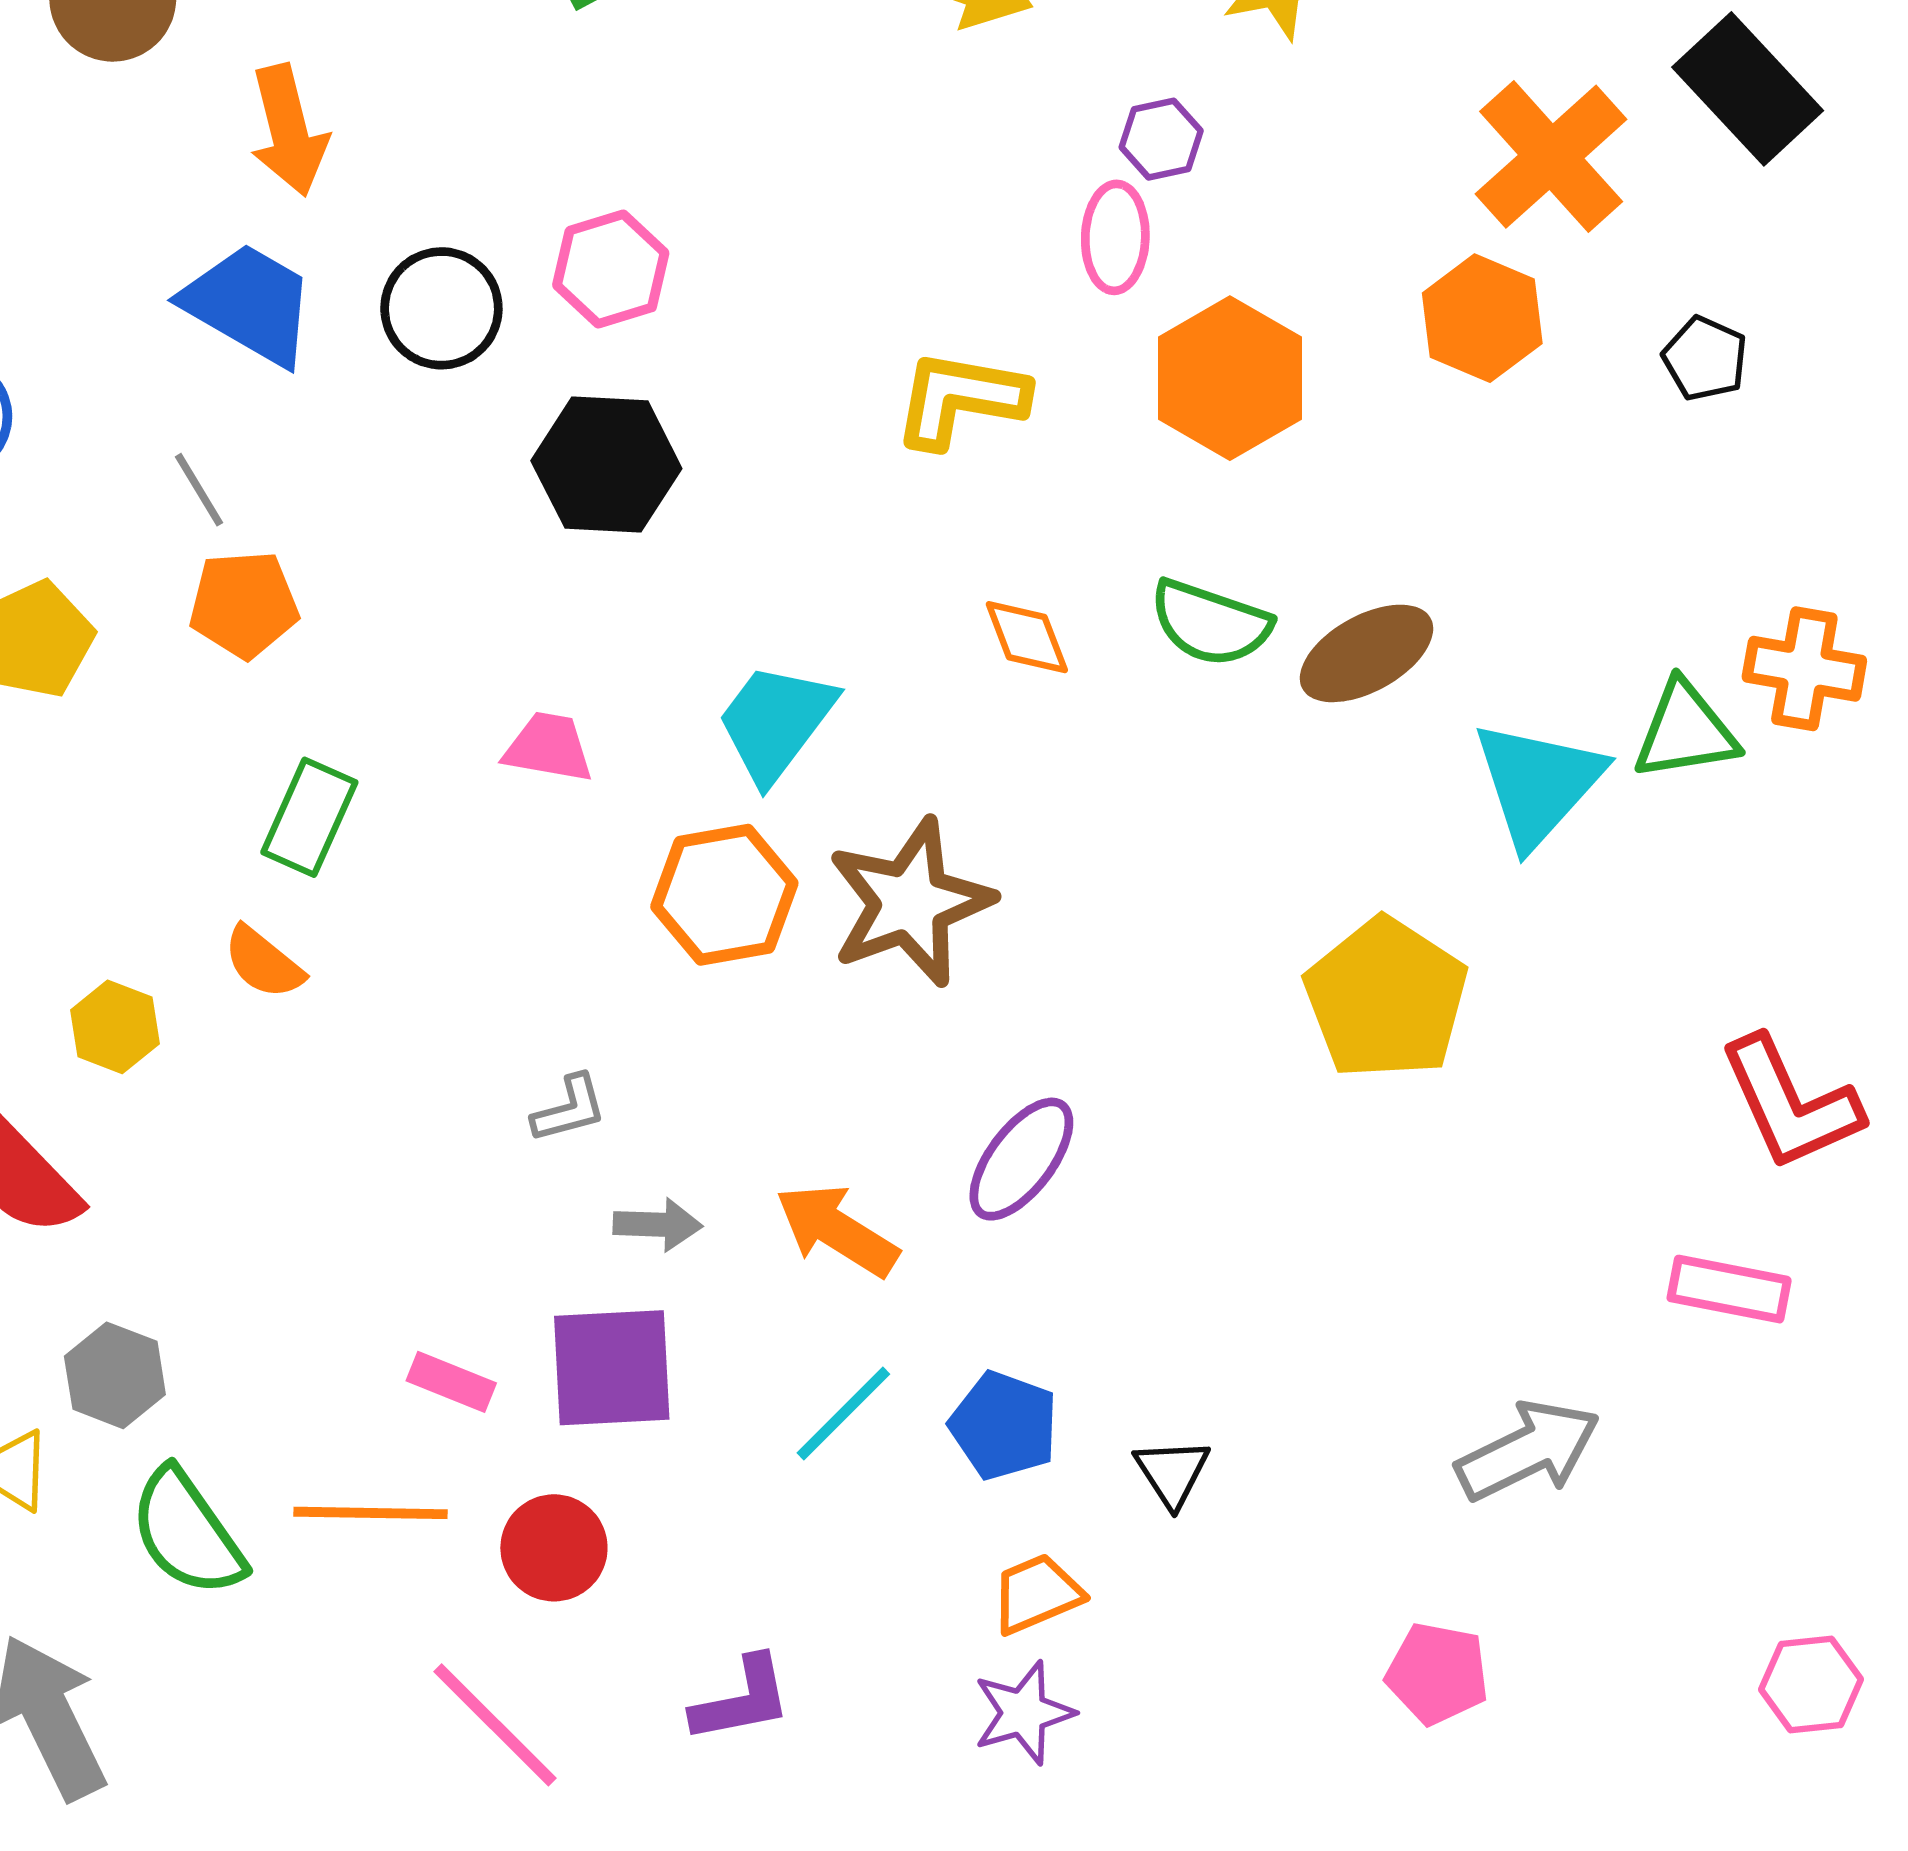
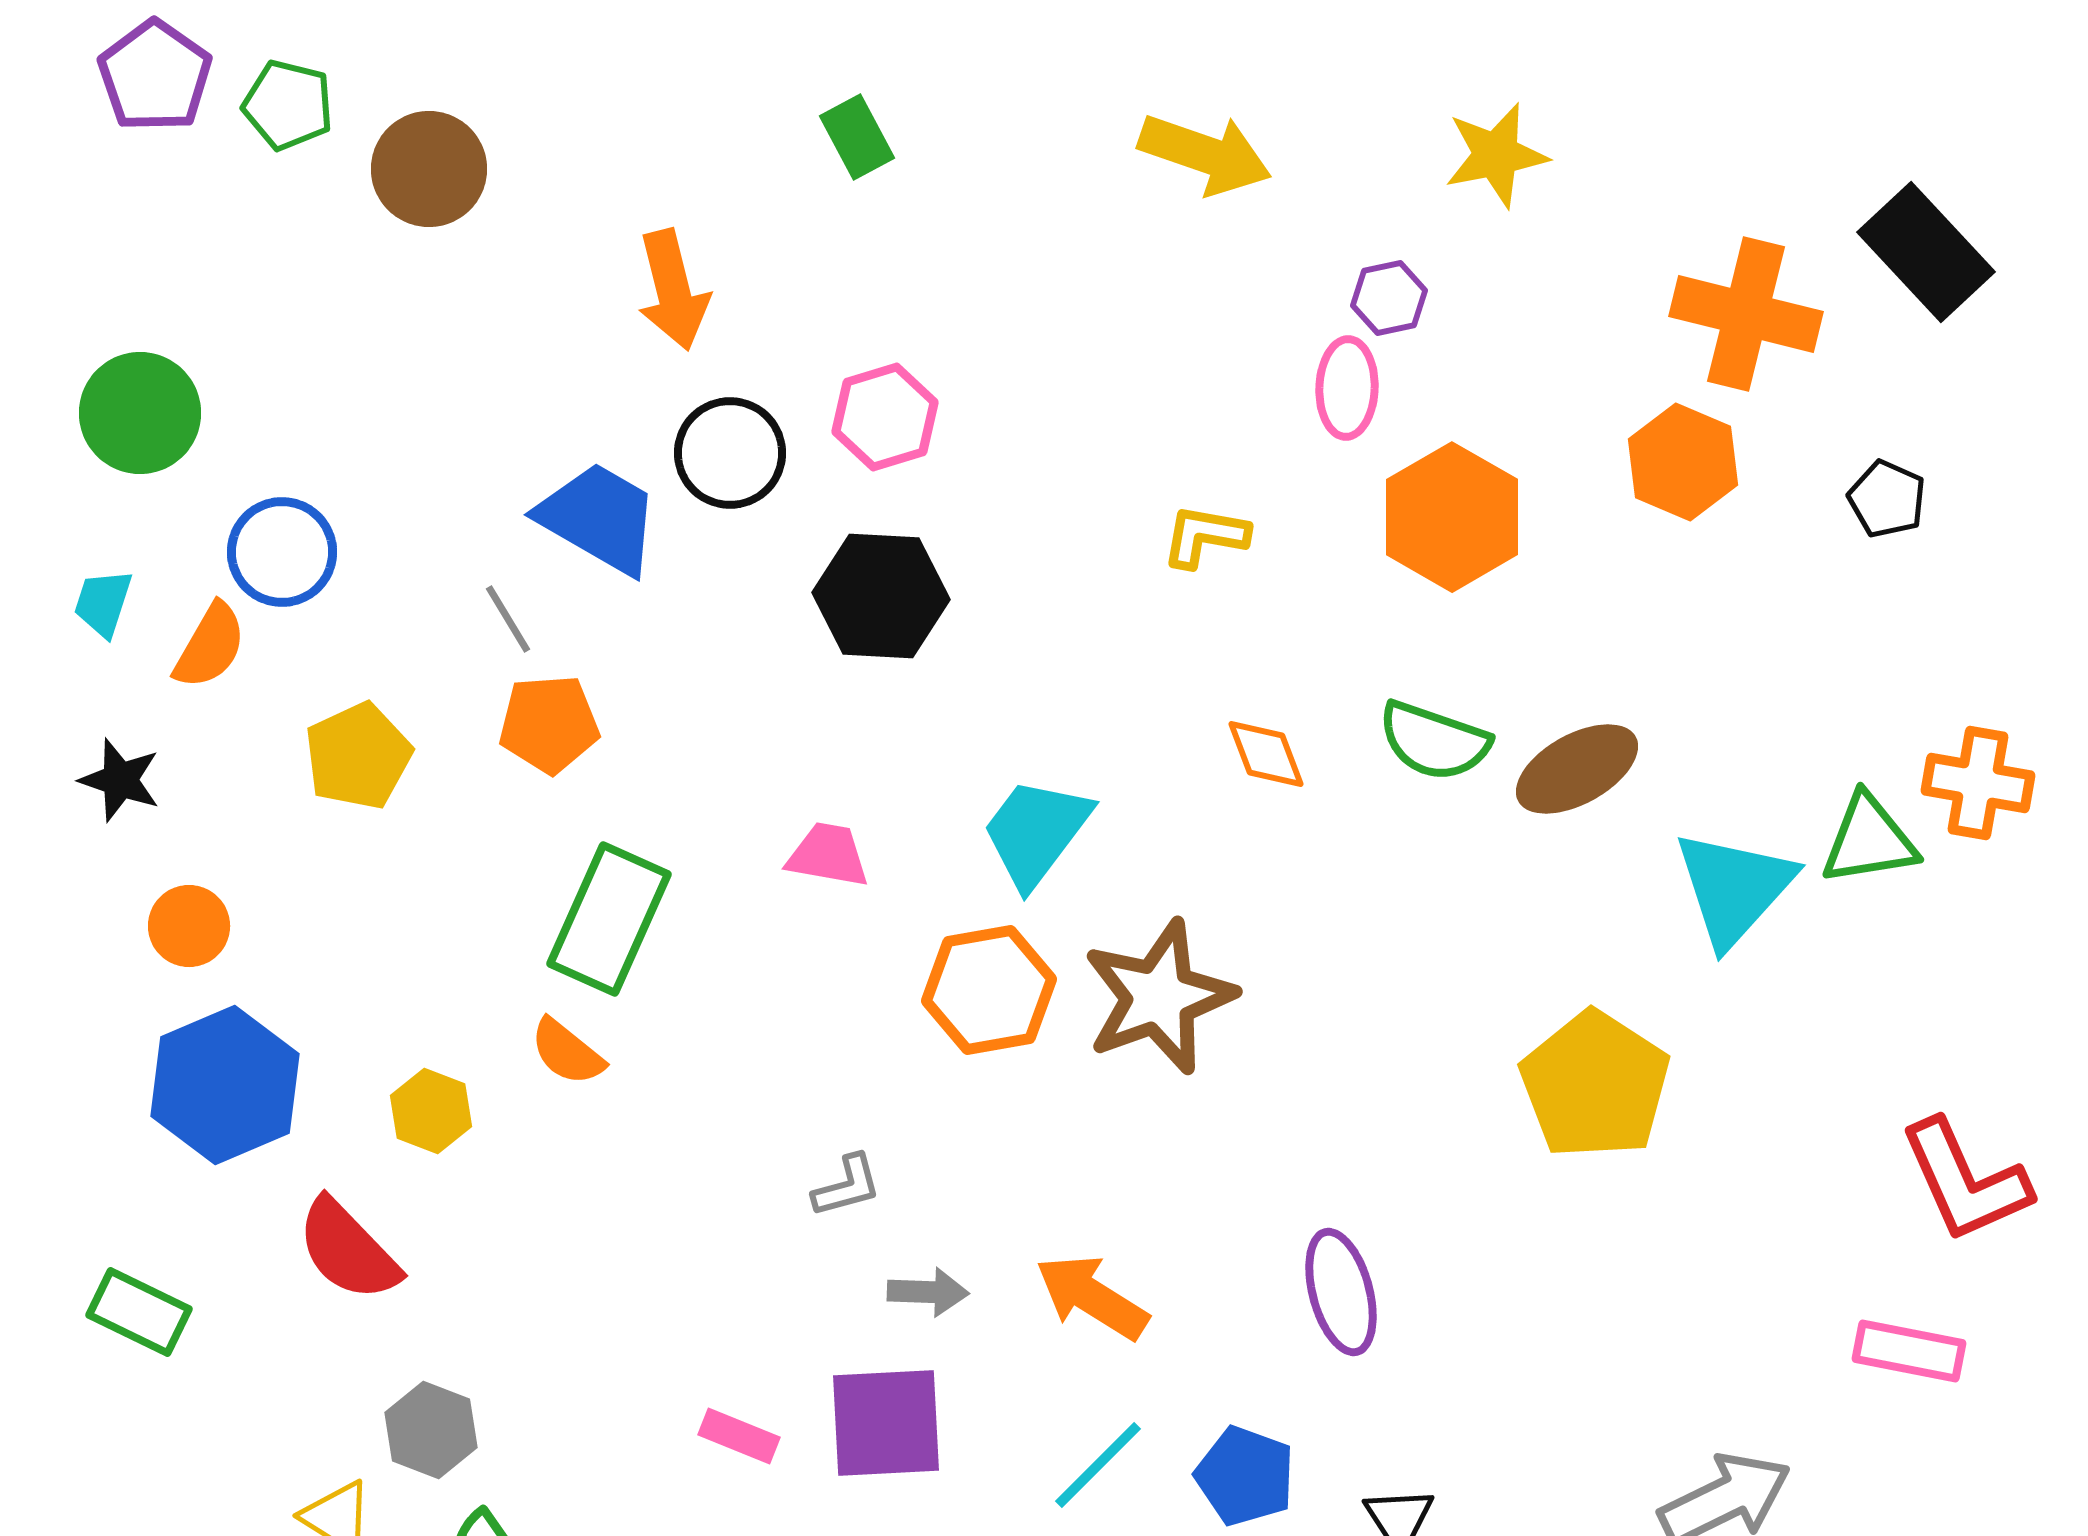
orange arrow: (289, 130) -> (673, 290), moved
orange cross: (1551, 157) -> (1746, 314), turned -34
blue trapezoid: (249, 304) -> (599, 518), moved
yellow L-shape: (960, 399) -> (1205, 536), size x0.7
green rectangle: (309, 817) -> (609, 919), size x1.4
purple ellipse: (1021, 1159) -> (1341, 1292), moved, turned -52

